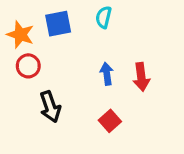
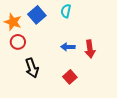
blue square: (58, 24) -> (37, 15), turned -30
blue arrow: (107, 74) -> (68, 47), turned -80

